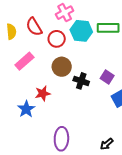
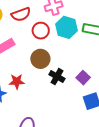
red semicircle: (34, 27) -> (21, 14), turned -90

